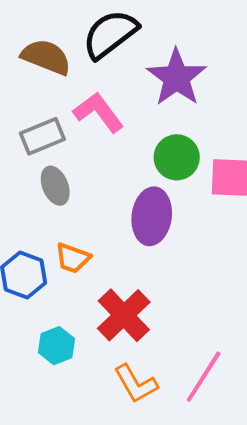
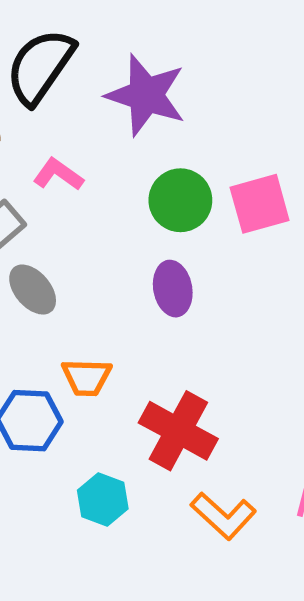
pink L-shape: (98, 112) -> (58, 174), size x0.7
purple ellipse: (152, 216) -> (173, 289), size x0.7

